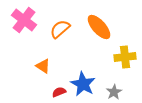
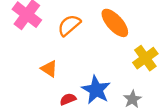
yellow cross: (125, 57) -> (145, 58), turned -30

